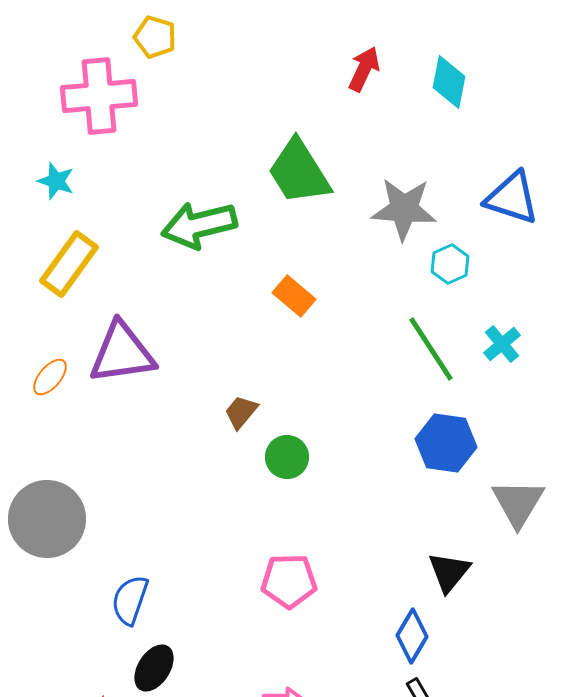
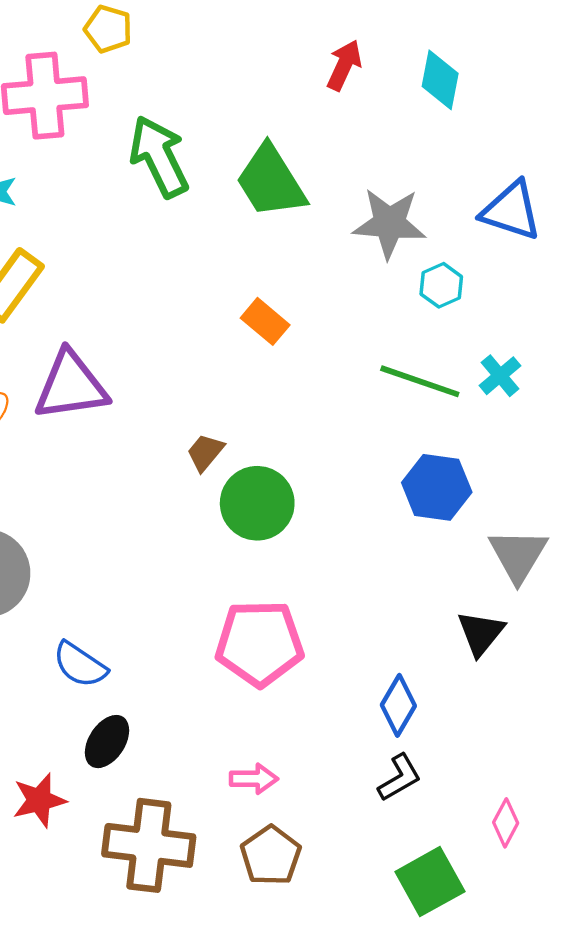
green arrow: (199, 225) -> (159, 157), moved, turned 78
green line: (431, 349) -> (420, 381), turned -38
green circle: (287, 457) -> (257, 503), size x1.5
black triangle: (449, 572) -> (481, 633), moved
pink pentagon: (289, 581) -> (259, 643), size x1.4
blue semicircle: (130, 600) -> (80, 665), turned -75

